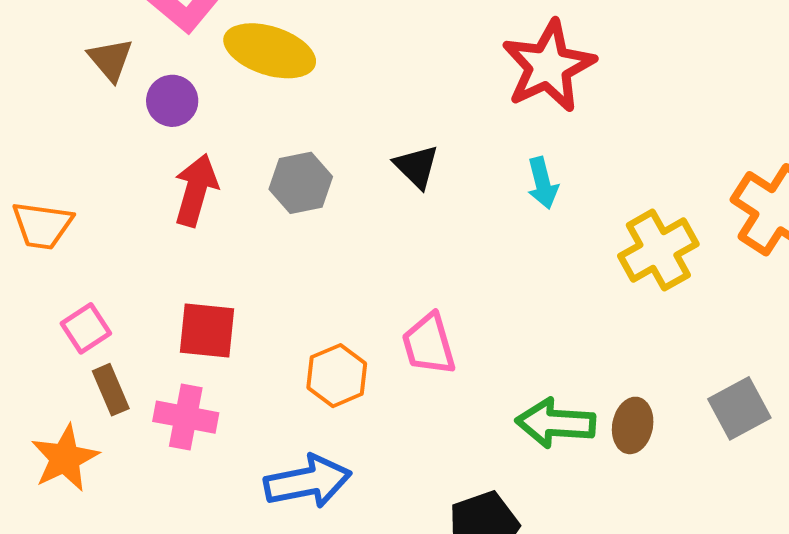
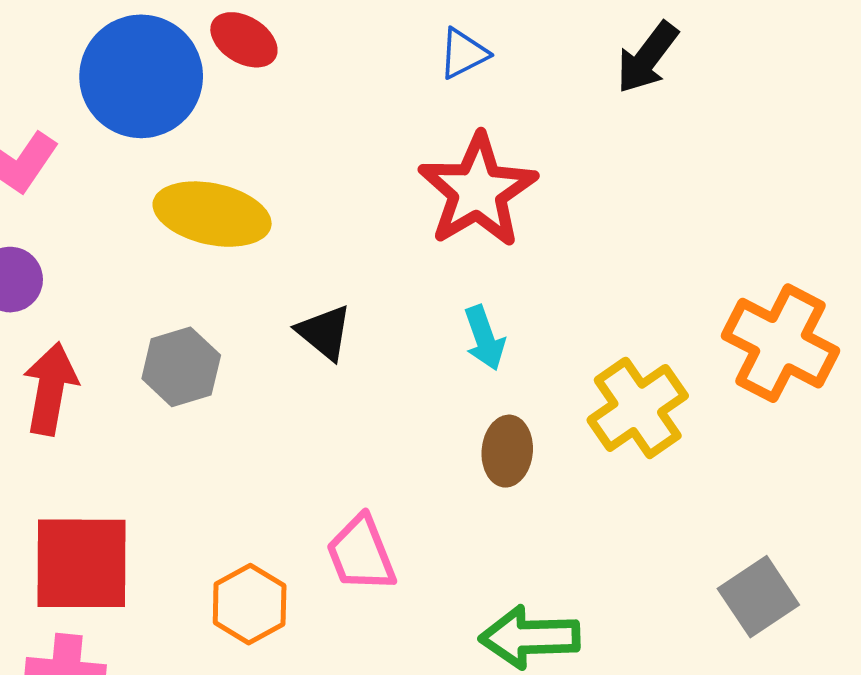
yellow ellipse: (270, 51) -> (212, 214), moved
red square: (207, 331) -> (82, 563), size x1.4
brown ellipse: (633, 425) -> (507, 451), moved

